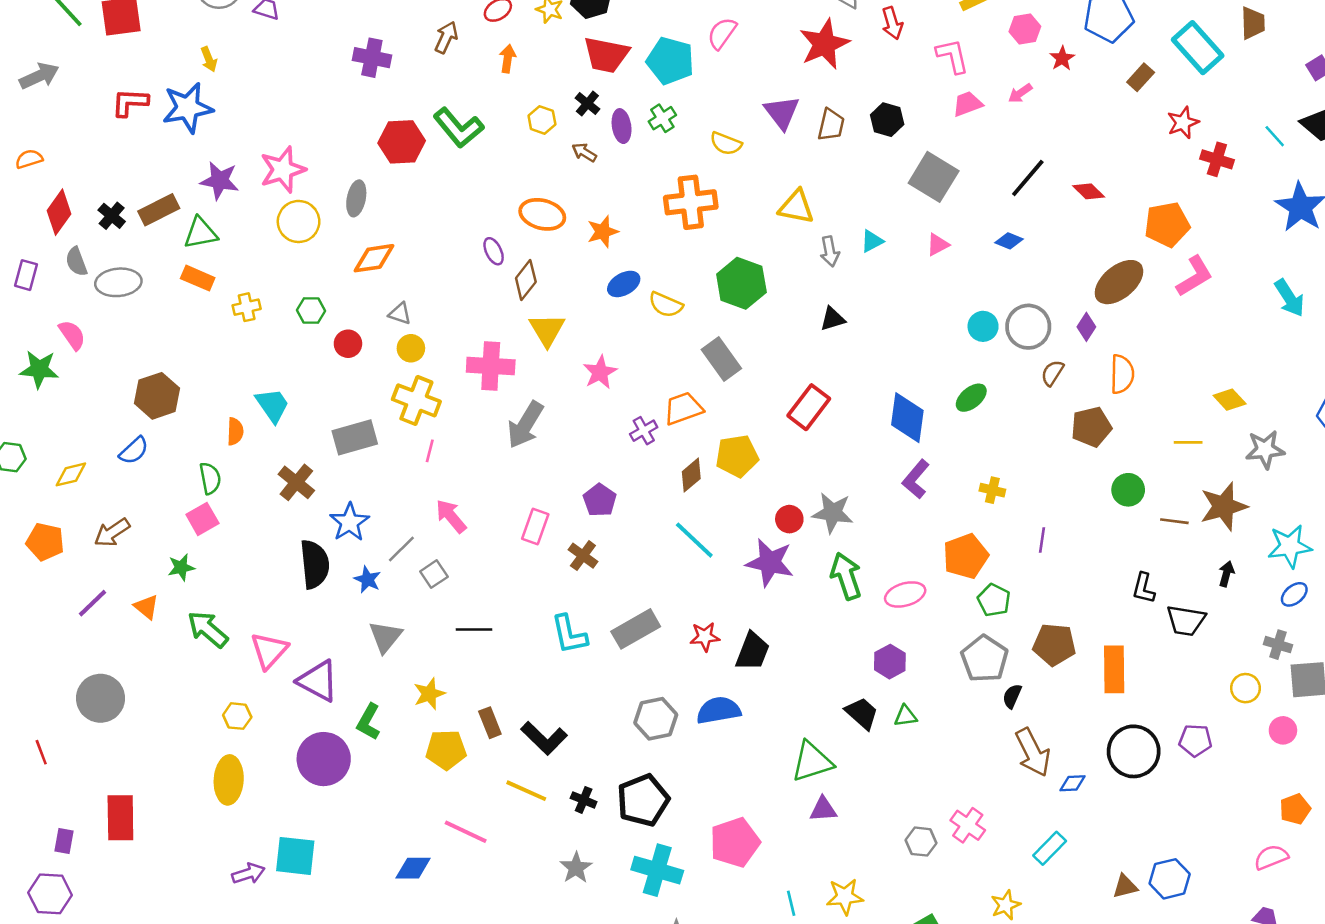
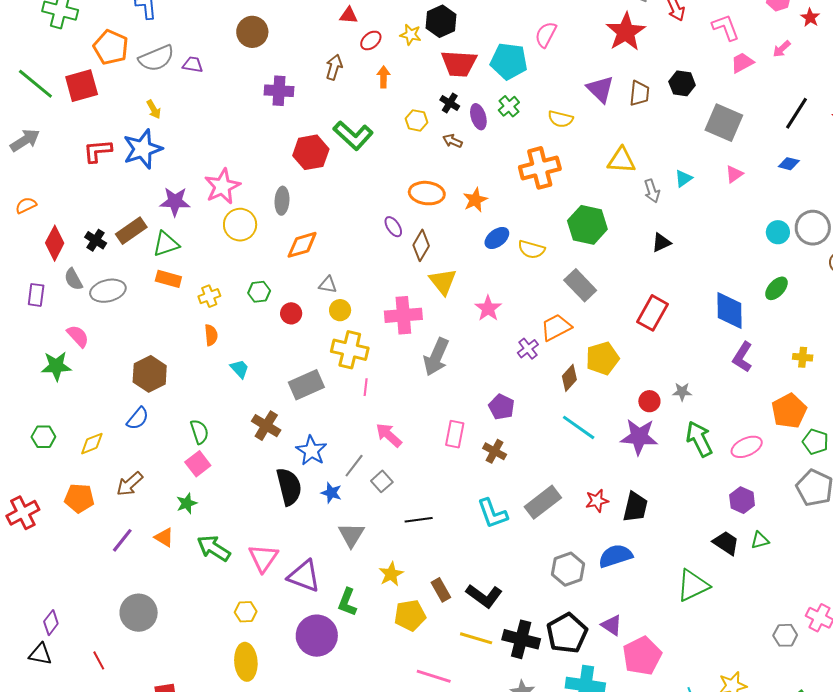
cyan trapezoid: (272, 405) -> (240, 369), size x0.7
orange semicircle: (235, 431) -> (211, 335), moved
gray star: (833, 513) -> (682, 392), size x0.6
black cross: (584, 800) -> (521, 639), size x1.8
purple triangle: (823, 809) -> (612, 625), moved, turned 45

